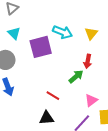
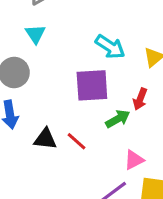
purple square: (41, 47) -> (92, 85), moved
black triangle: (46, 118) -> (45, 139), moved

